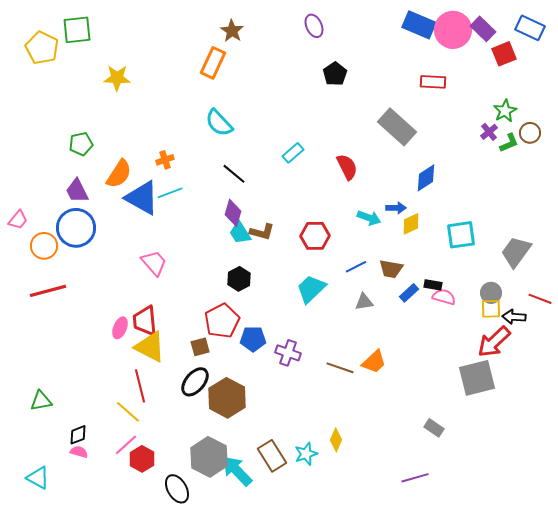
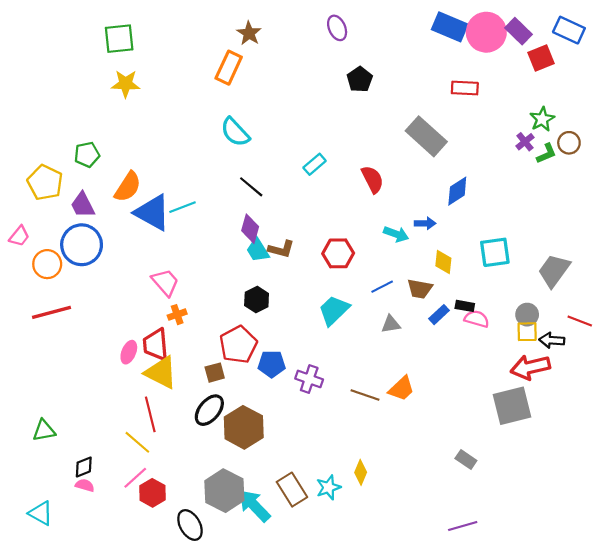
green square: (77, 30) -> (119, 39), moved
yellow pentagon: (42, 48) -> (45, 183), moved
orange cross: (165, 160) -> (177, 315), moved
yellow diamond: (411, 224) -> (443, 262), moved, turned -60
red arrow: (494, 342) -> (530, 367), turned 30
purple line: (415, 478) -> (463, 526), moved

